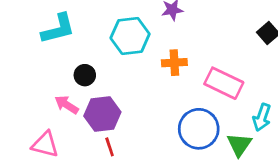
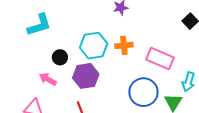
cyan hexagon: (130, 36) -> (94, 46), moved
purple hexagon: (102, 114) -> (86, 76), moved

